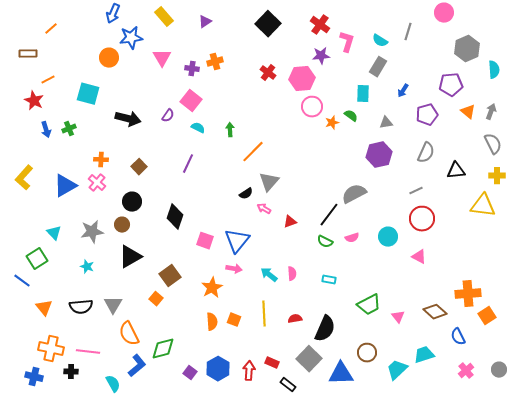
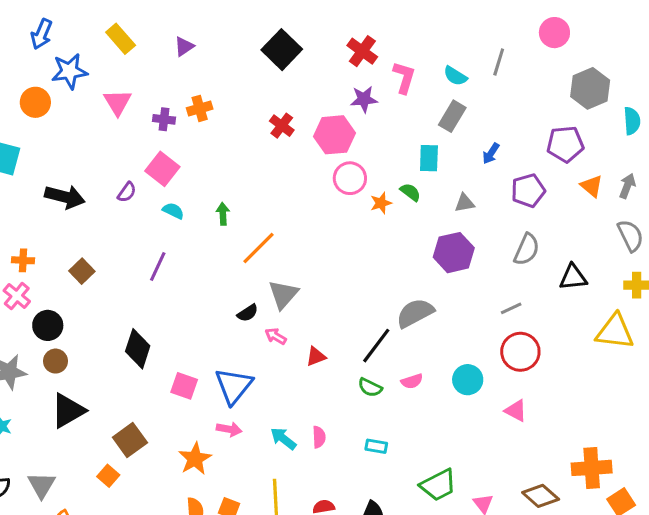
black circle: (132, 202) -> (48, 325), moved

